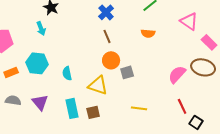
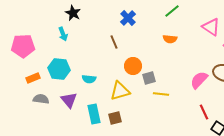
brown line: (107, 36) -> (114, 42), moved
cyan semicircle: (67, 73) -> (89, 79), turned -72
yellow triangle: (98, 85) -> (120, 91), turned -35
gray semicircle: (13, 100) -> (41, 99), moved
purple triangle: (40, 102) -> (69, 100), moved
yellow line: (139, 108) -> (161, 94), moved

